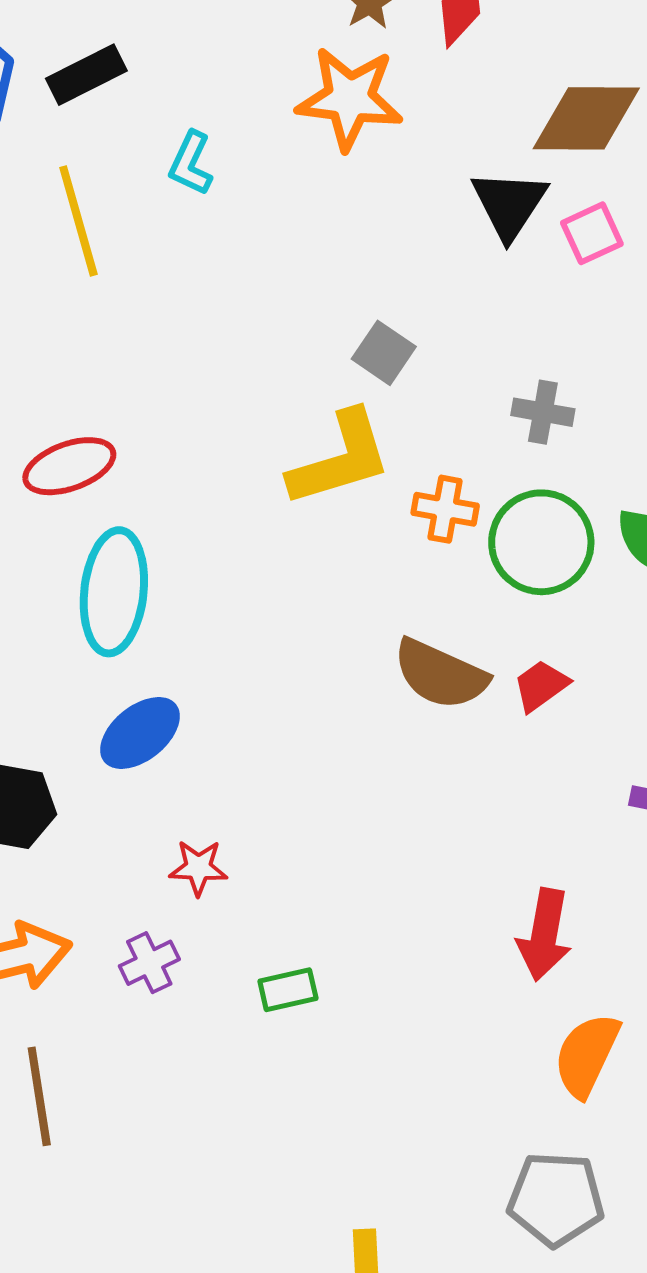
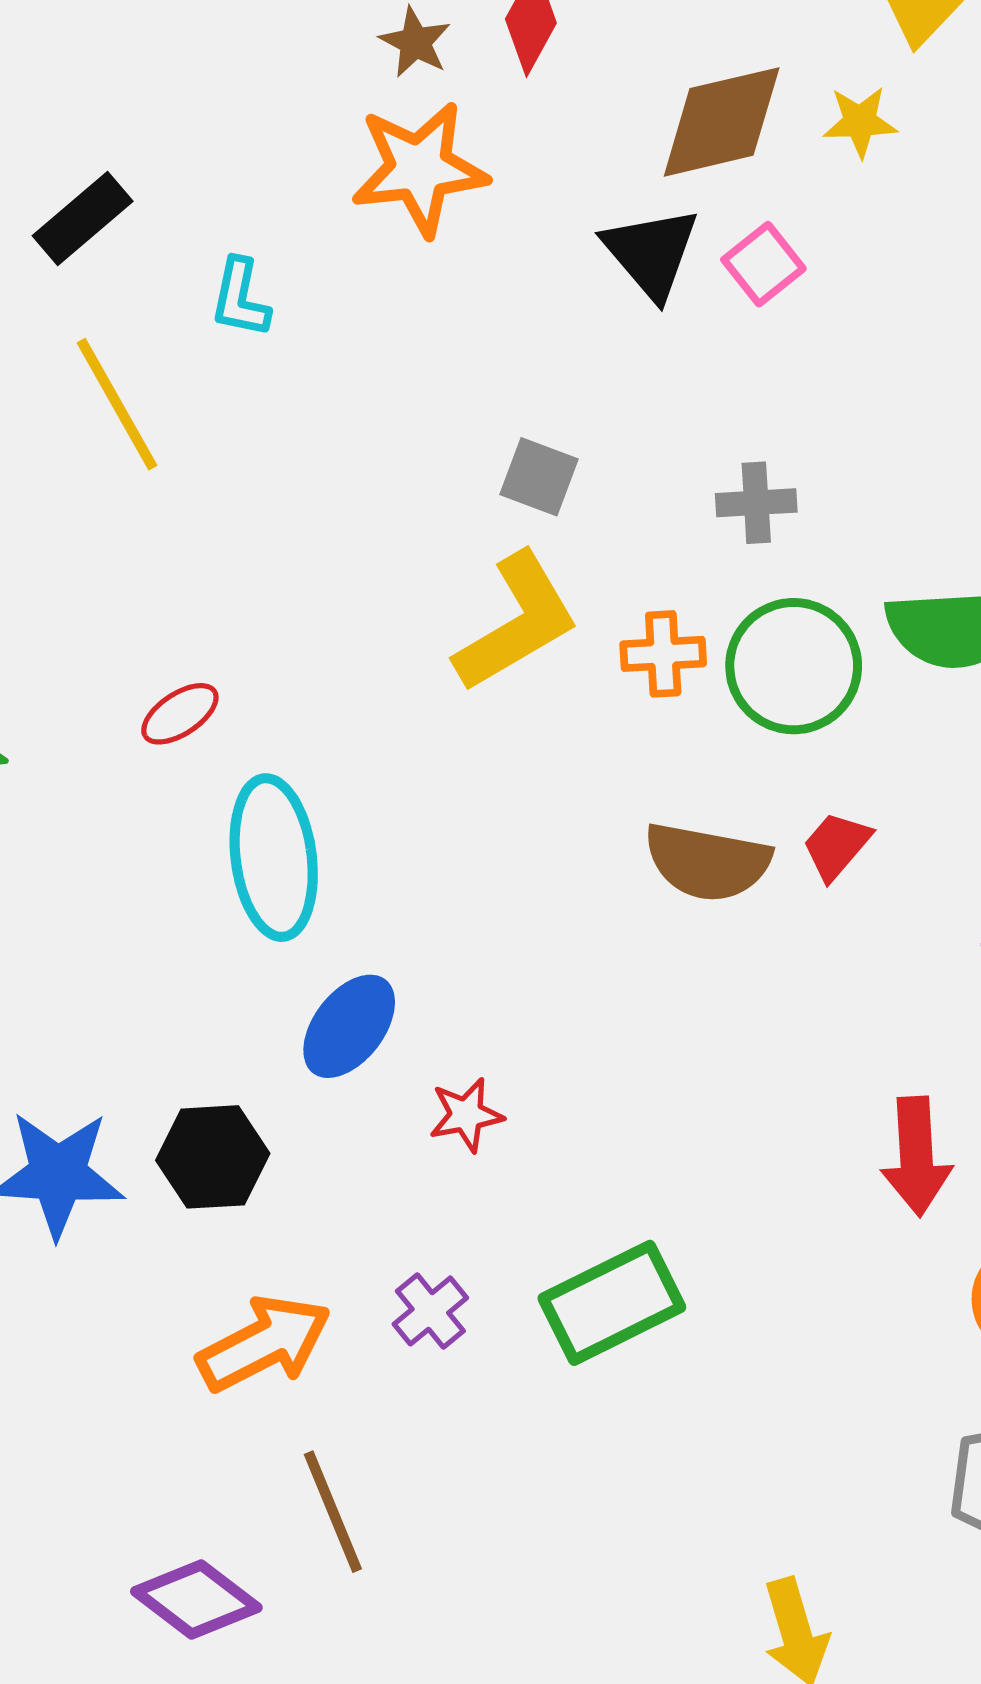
red ellipse: (69, 466) -> (180, 714), size x0.7
red star: (198, 868) -> (466, 1115), moved
green rectangle: (288, 990) -> (612, 1303), size x1.8

